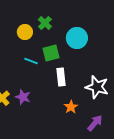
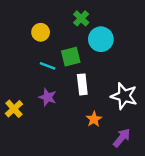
green cross: (45, 23) -> (81, 18), moved
purple star: (23, 97) -> (48, 97), moved

